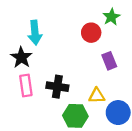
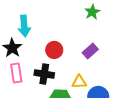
red circle: (91, 33) -> (54, 50), moved
purple rectangle: (109, 61) -> (90, 51), turned 70

